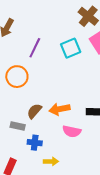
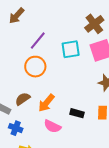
orange circle: (17, 77) -> (35, 67), moved
orange arrow: (60, 109) -> (46, 103), turned -54

